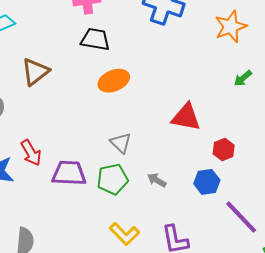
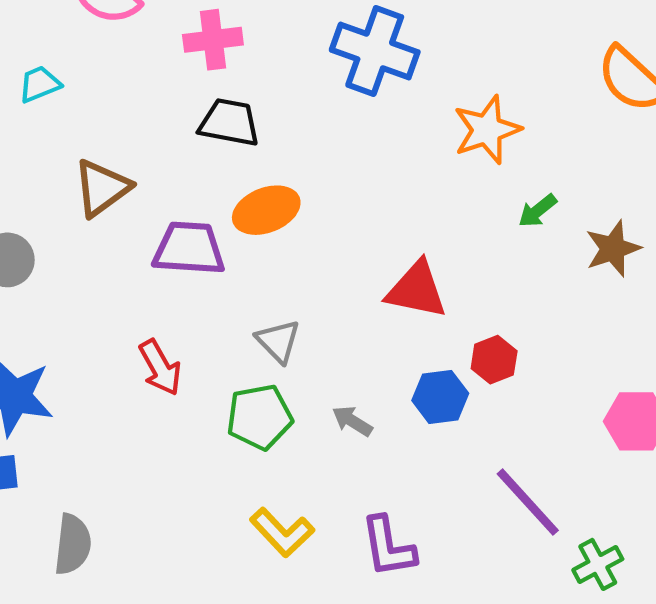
orange star: (231, 27) -> (487, 130), moved
red arrow: (31, 153) -> (160, 368), moved
purple trapezoid: (69, 173) -> (189, 248), moved
blue hexagon: (207, 182) -> (440, 397), moved

